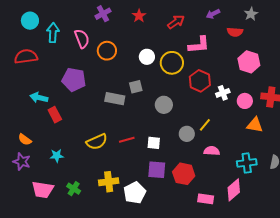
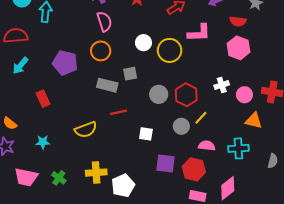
pink semicircle: (82, 39) -> (104, 21), moved
orange circle: (107, 51) -> (101, 51), moved
pink hexagon: (249, 62) -> (239, 48), moved
red hexagon: (200, 81) -> (186, 95), moved
cyan arrow: (39, 98) -> (20, 66), moved, turned -66
red line: (127, 140) -> (119, 112), moved
cyan cross: (247, 163) -> (238, 148), moved
purple square: (157, 170) -> (166, 164), moved
red hexagon: (184, 174) -> (194, 169), moved

